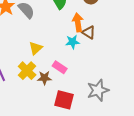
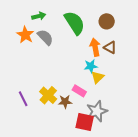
brown triangle: (89, 32) -> (110, 47), moved
yellow triangle: (36, 48) -> (98, 77), moved
gray star: (98, 90) -> (97, 111), moved

